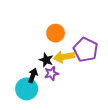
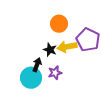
purple star: (51, 73) -> (55, 73), moved

